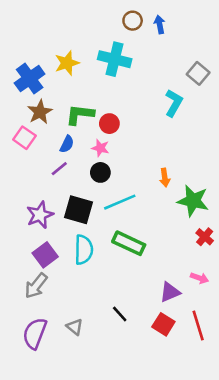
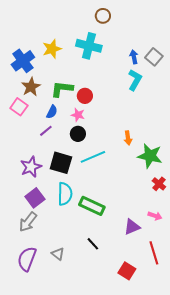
blue arrow: (160, 24) -> (134, 57), moved
green rectangle: (129, 243) -> (92, 206), moved
red square: (163, 324) -> (127, 271), moved

